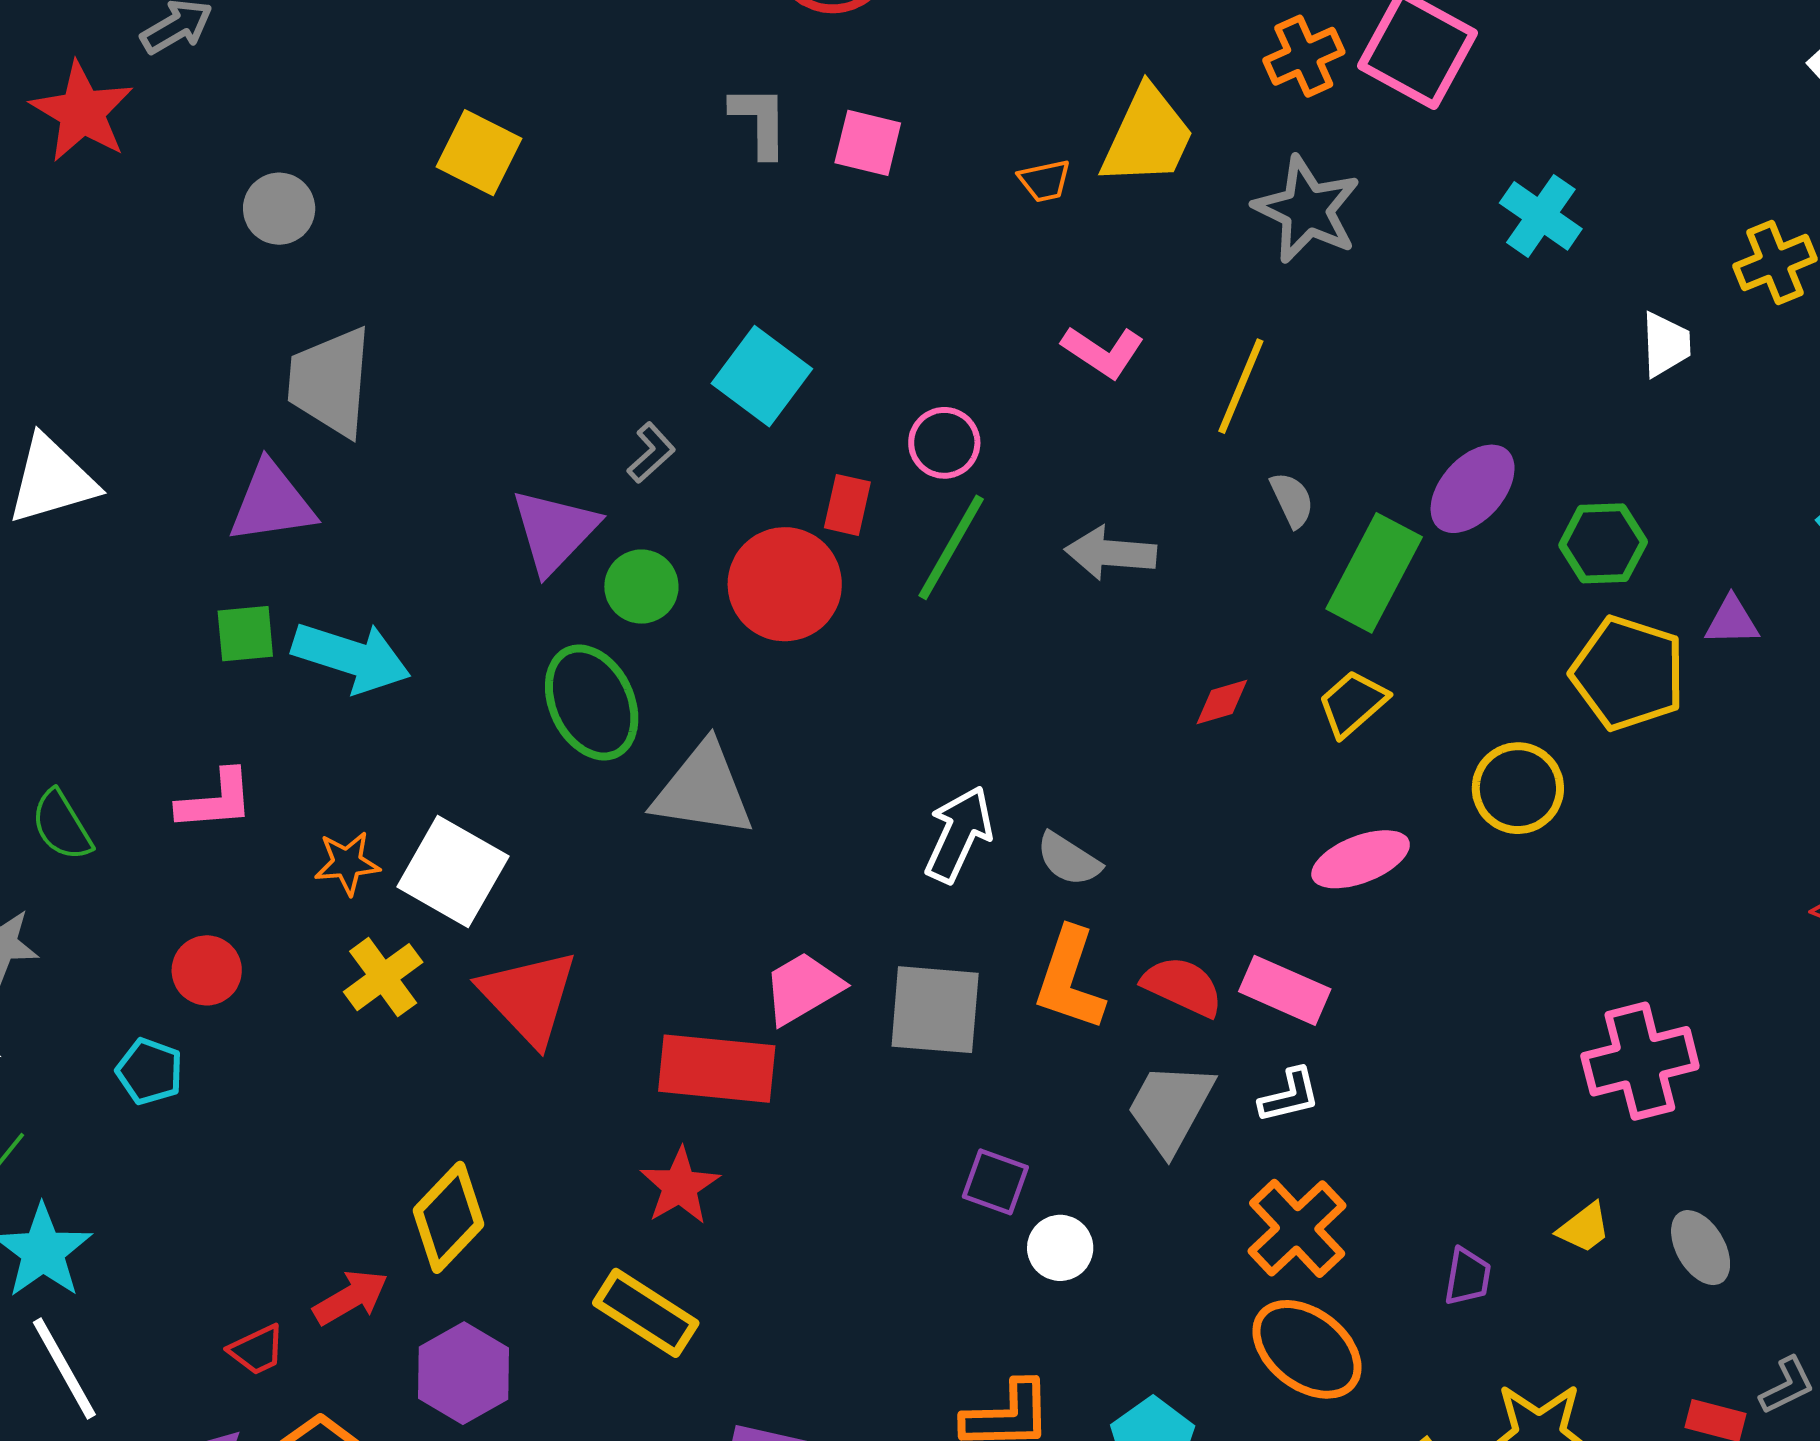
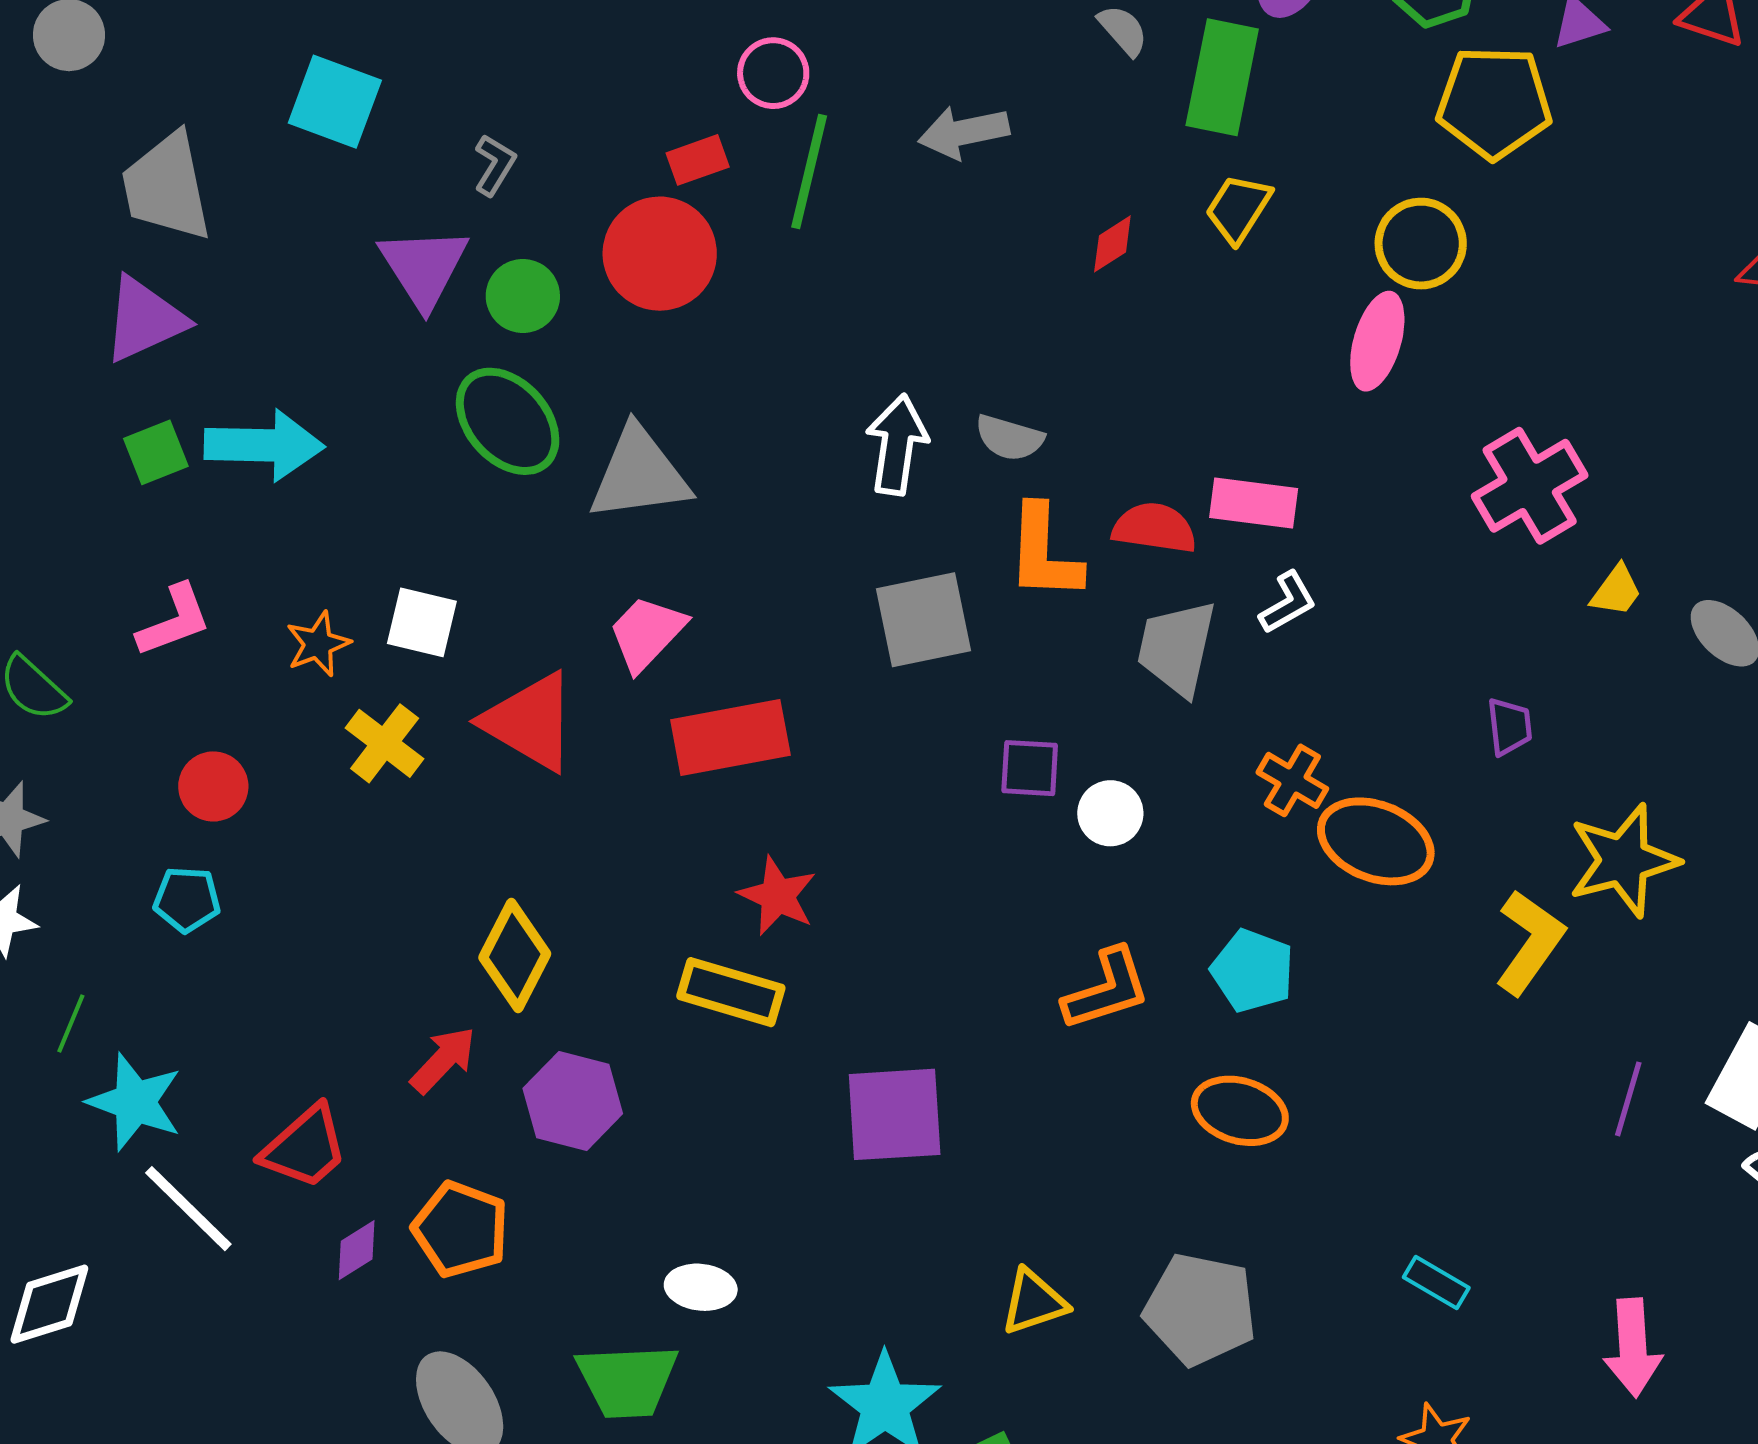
cyan square: (762, 376) -> (335, 102), moved
red rectangle: (847, 505) -> (698, 160), turned 74
pink ellipse: (1361, 859) -> (1377, 341), moved, turned -36
white square: (453, 871) -> (422, 622), size x0.7
pink trapezoid: (803, 988) -> (647, 633), moved
pink cross: (1640, 1061) -> (1530, 486), moved
red star: (680, 1186) -> (777, 896), moved
orange cross: (1297, 1228) -> (1292, 780), moved, size x0.7
yellow trapezoid: (1584, 1228) -> (1616, 591), moved
red trapezoid: (257, 1350) -> (305, 1147), moved, size x1.6

